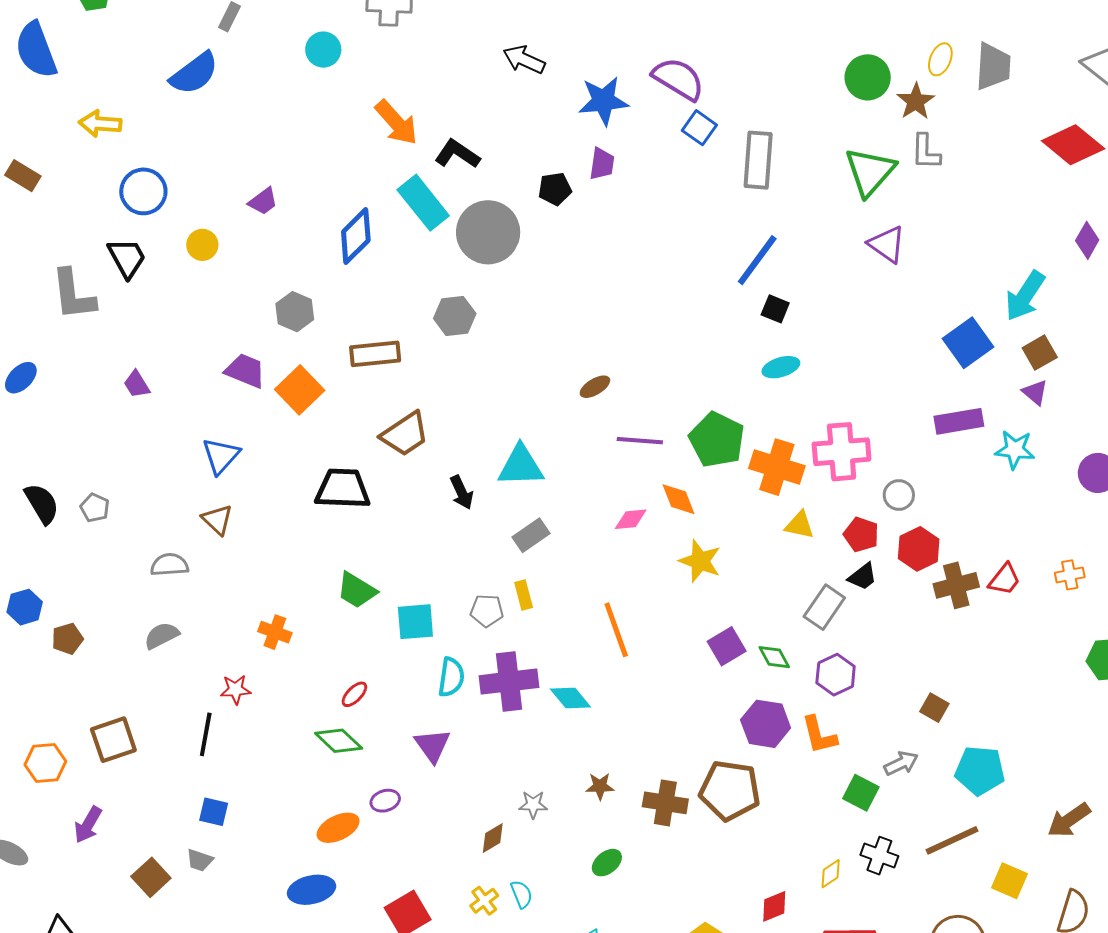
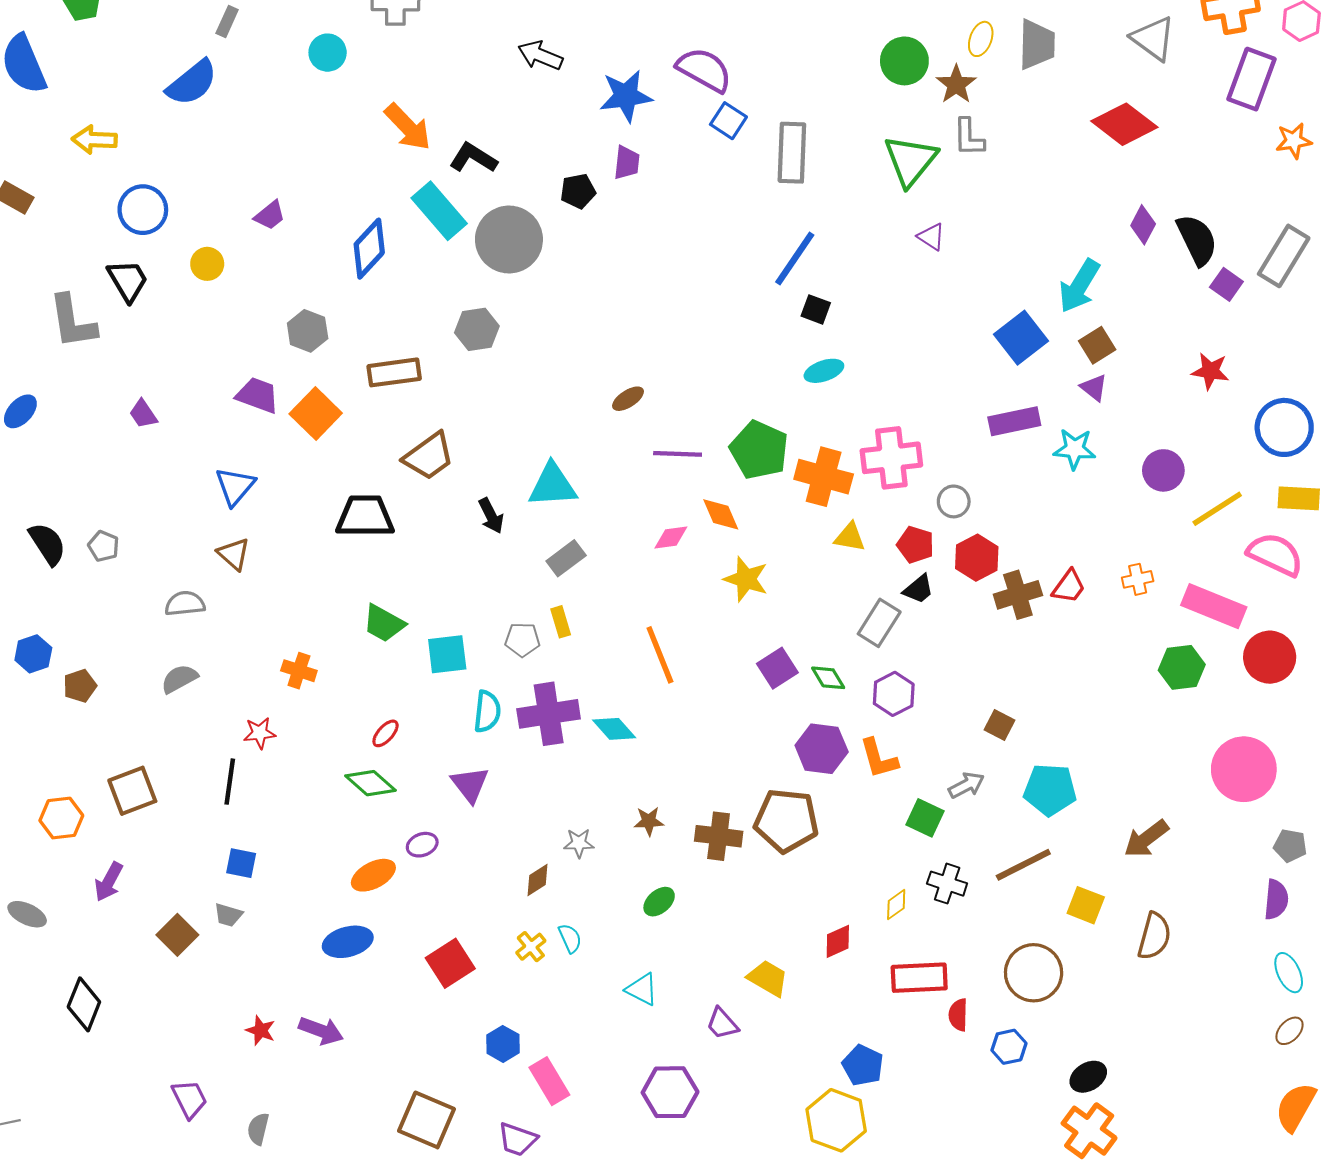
purple triangle: (887, 244) -> (931, 237), size x0.7

